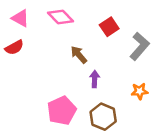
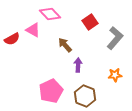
pink triangle: (20, 18) -> (33, 30), moved

